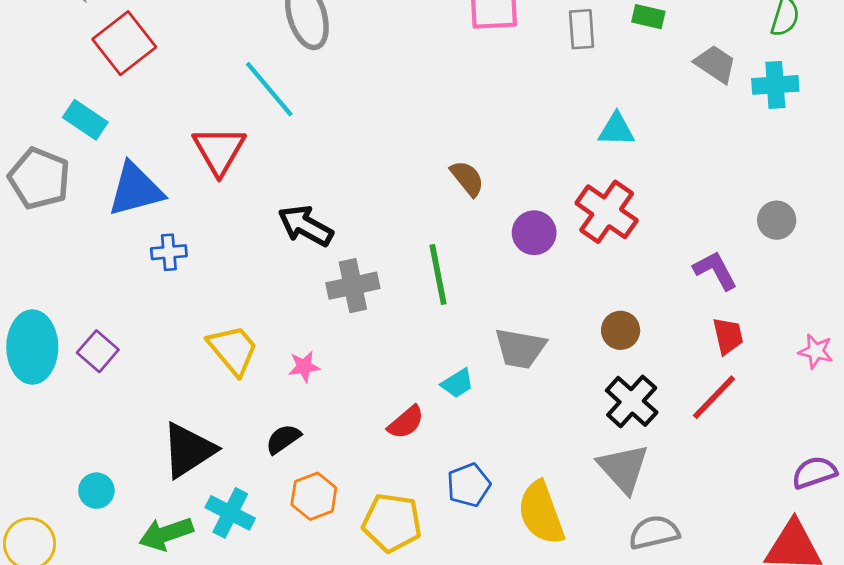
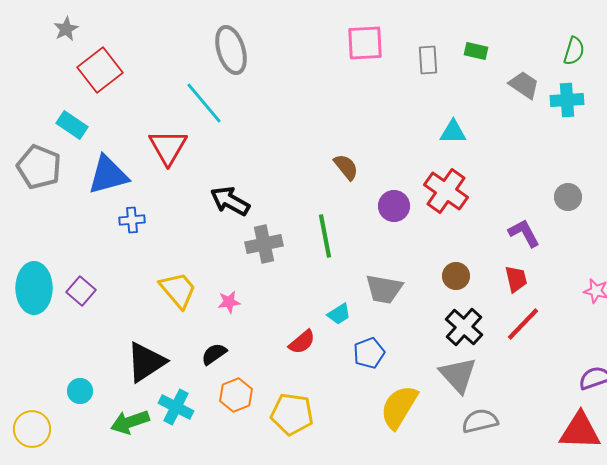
red trapezoid: (728, 336) -> (516, 279), moved
blue pentagon: (469, 485) -> (369, 353), moved
yellow semicircle: (541, 513) -> (399, 407), turned 51

